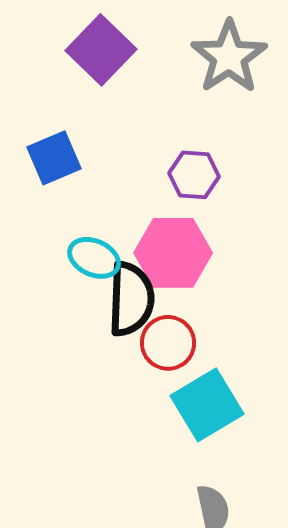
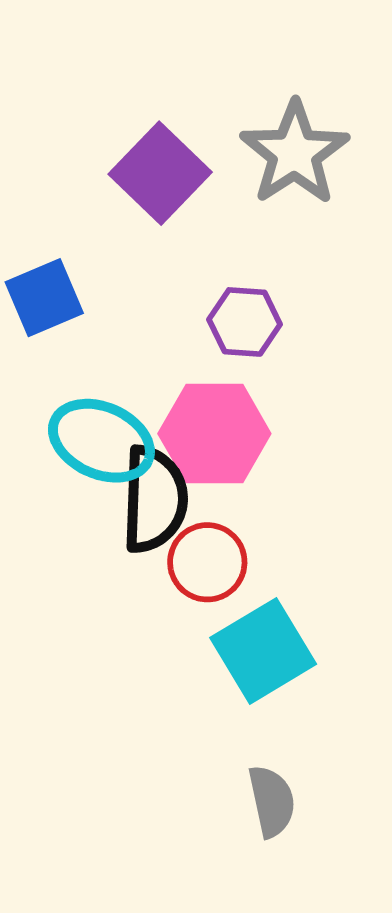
purple square: (101, 50) -> (160, 173), moved
cyan ellipse: (94, 258) -> (101, 441), size x1.4

